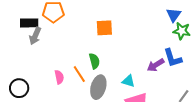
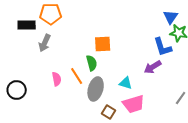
orange square: (104, 28) -> (103, 44), moved
gray arrow: (35, 36) -> (45, 43), moved
blue L-shape: (173, 58) -> (163, 47), moved

